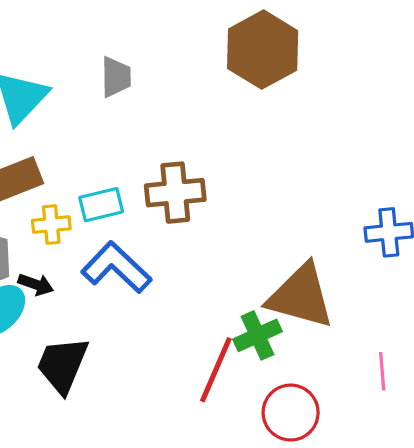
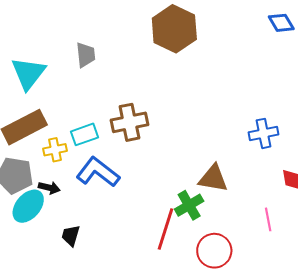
brown triangle: (301, 296) -> (213, 178), size x0.7
black trapezoid: (62, 365) -> (71, 236), size x0.6

